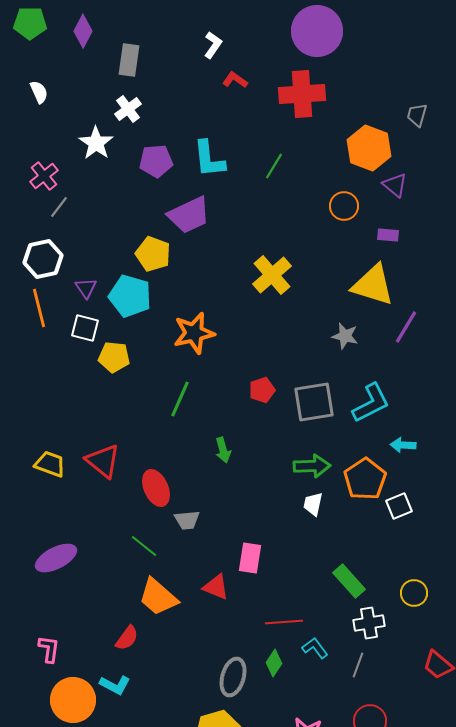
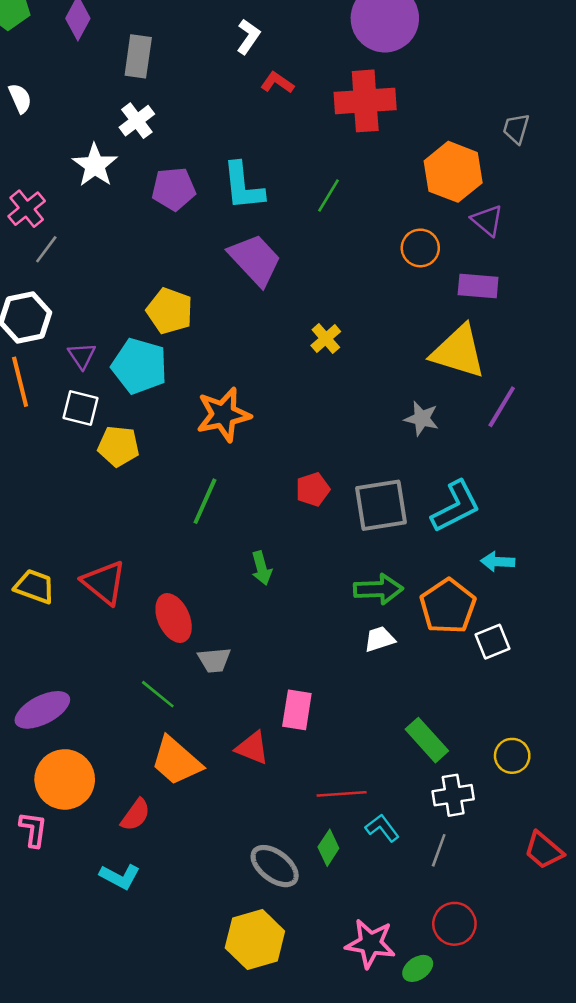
purple trapezoid: (189, 215) -> (255, 260), moved, turned -108
purple rectangle: (388, 235) -> (478, 286), size x1.4
yellow cross: (272, 275) -> (326, 338), size x0.6
white trapezoid: (313, 504) -> (380, 639), turned 60
gray ellipse: (233, 677) -> (275, 866), turned -69
orange circle: (73, 700) -> (65, 779), moved

